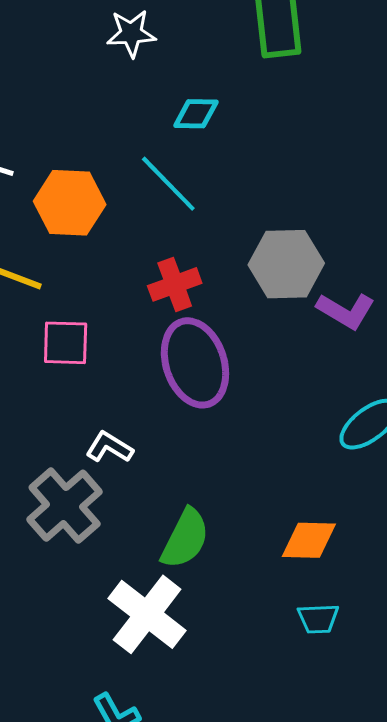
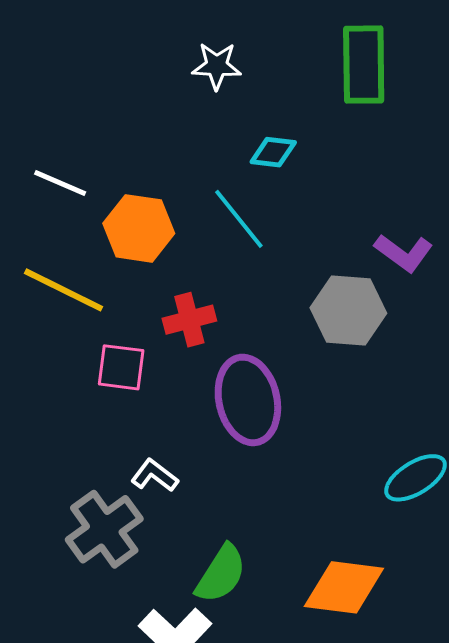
red cross: (175, 284) -> (189, 320), moved
purple L-shape: (346, 311) -> (404, 253), moved
orange diamond: (309, 540) -> (344, 587), size x1.4

